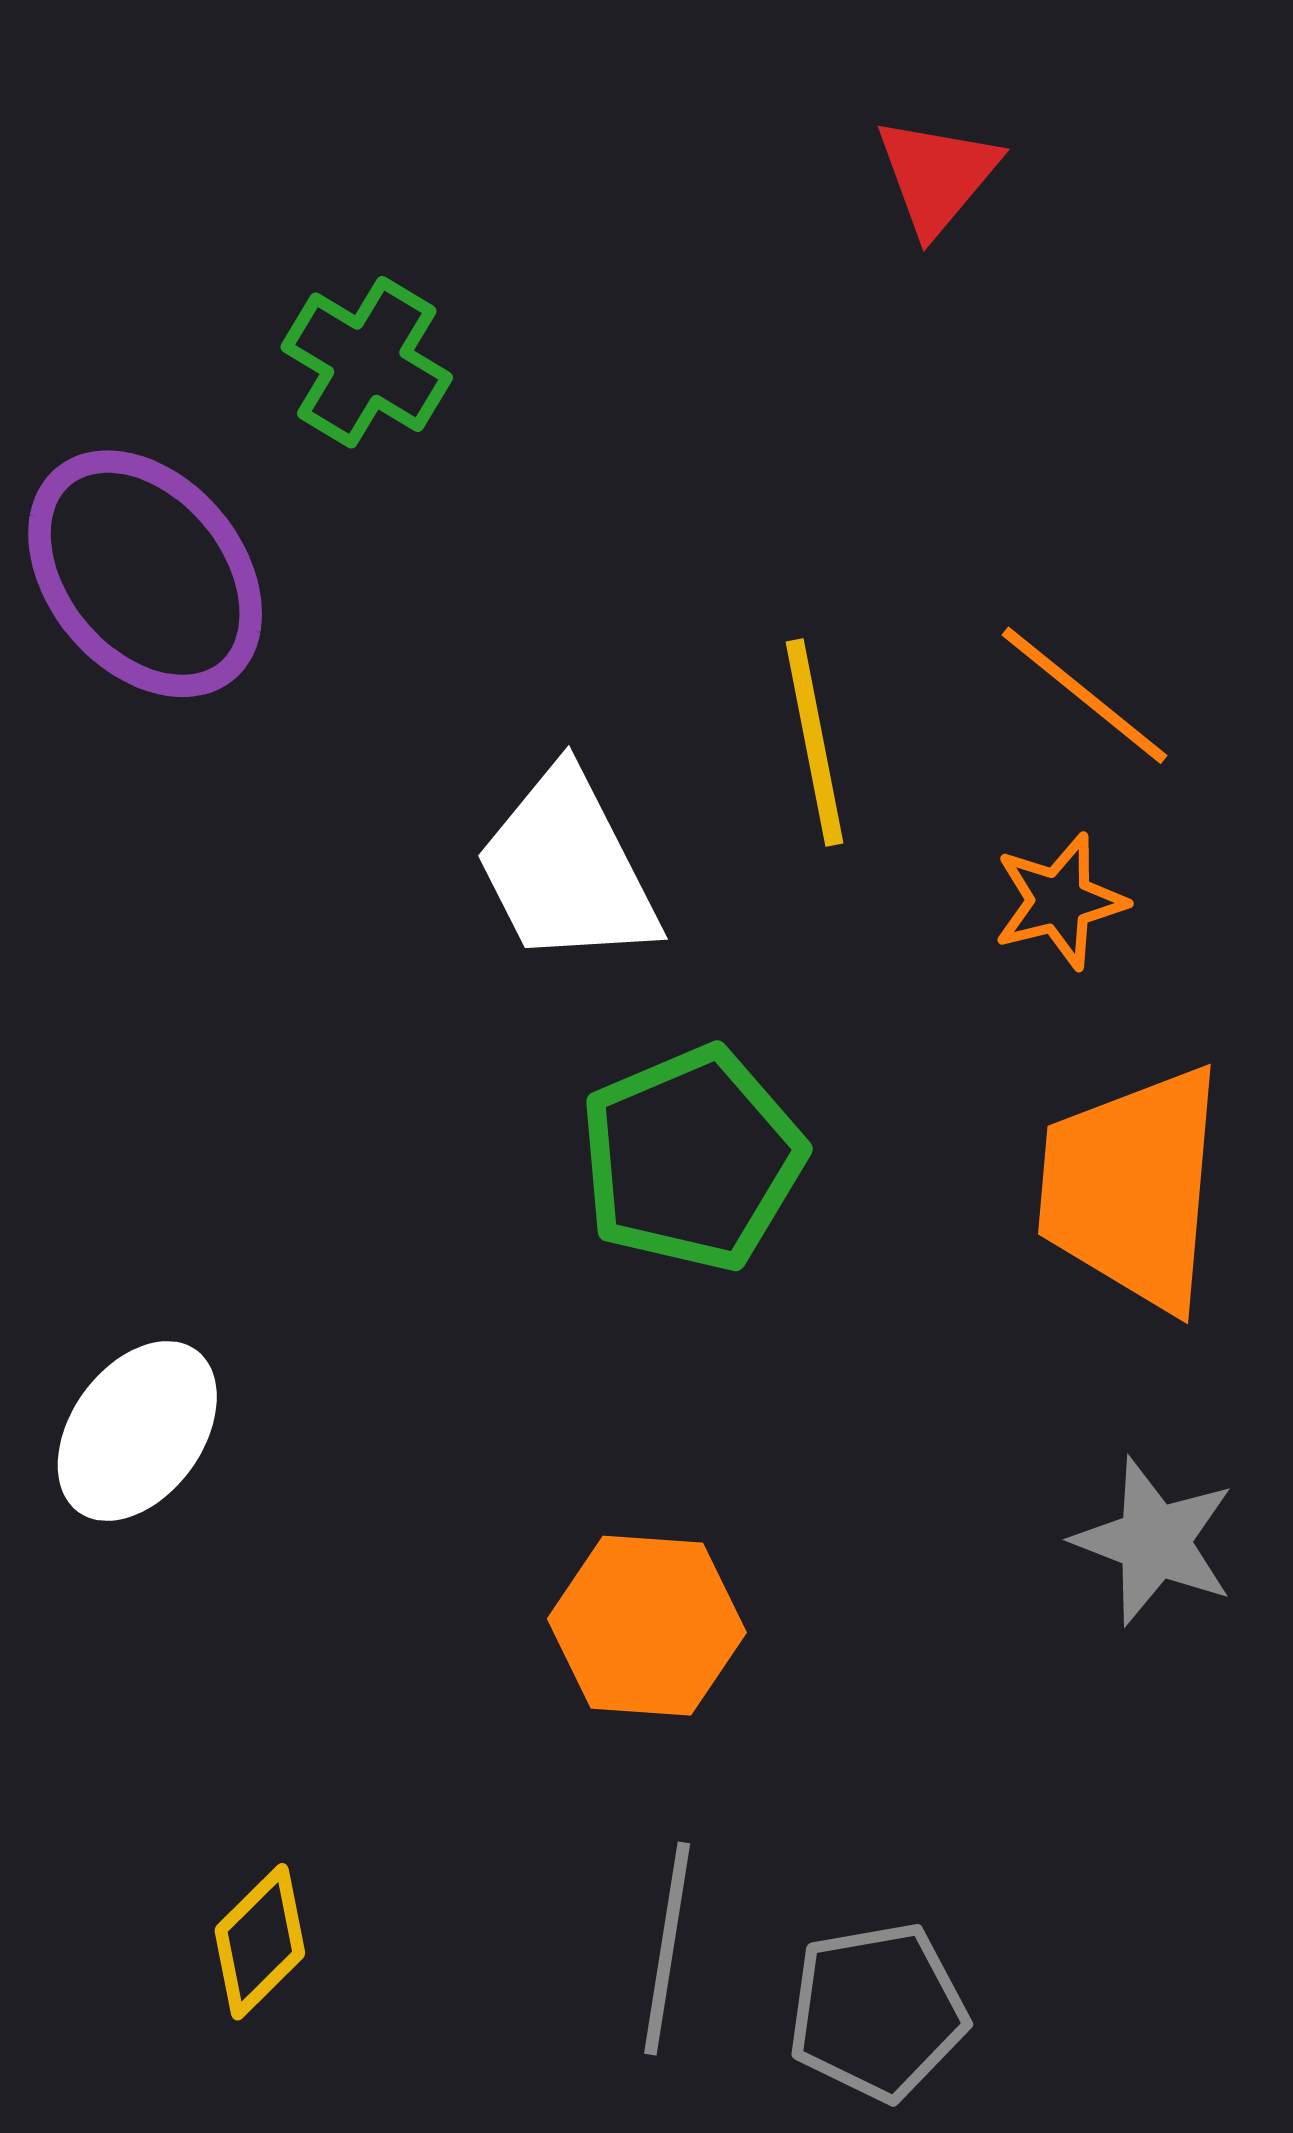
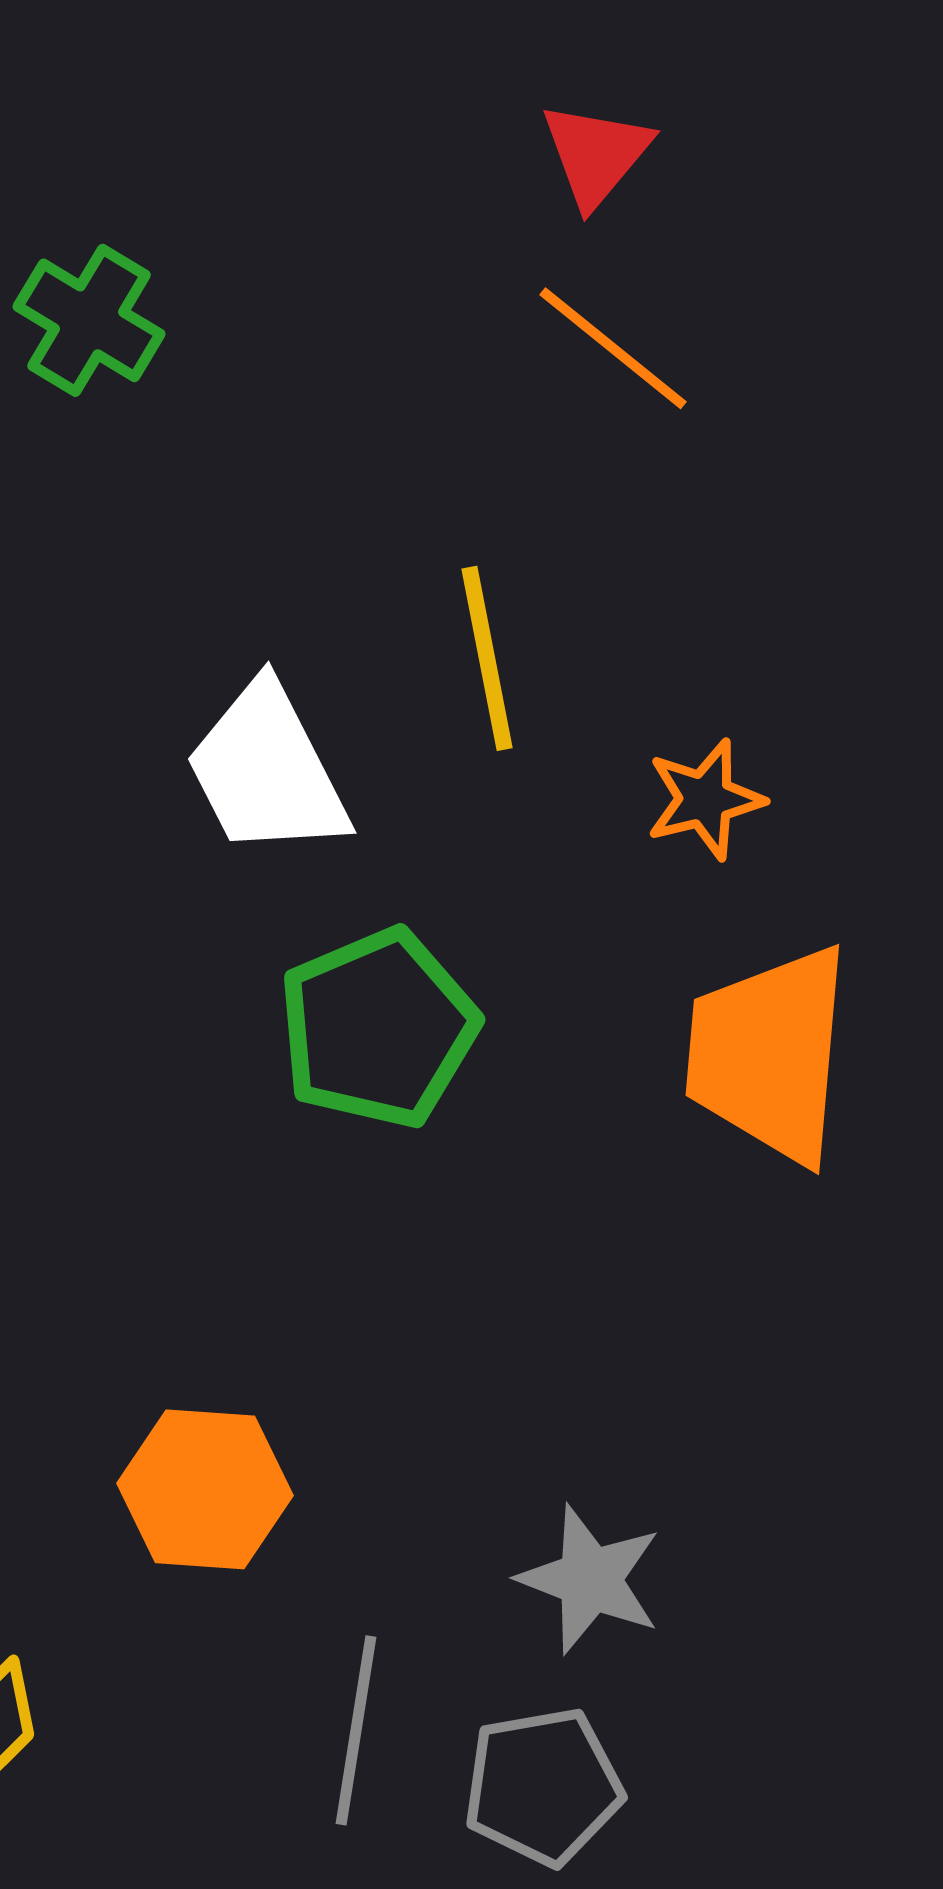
orange line: (1084, 695) -> (613, 348), moved
gray star: (1154, 1541) -> (590, 1579), moved
orange hexagon: (647, 1626) -> (205, 1489), moved

